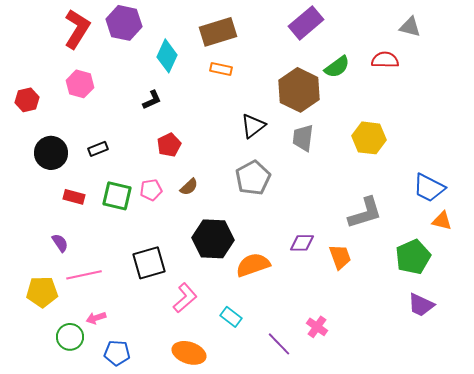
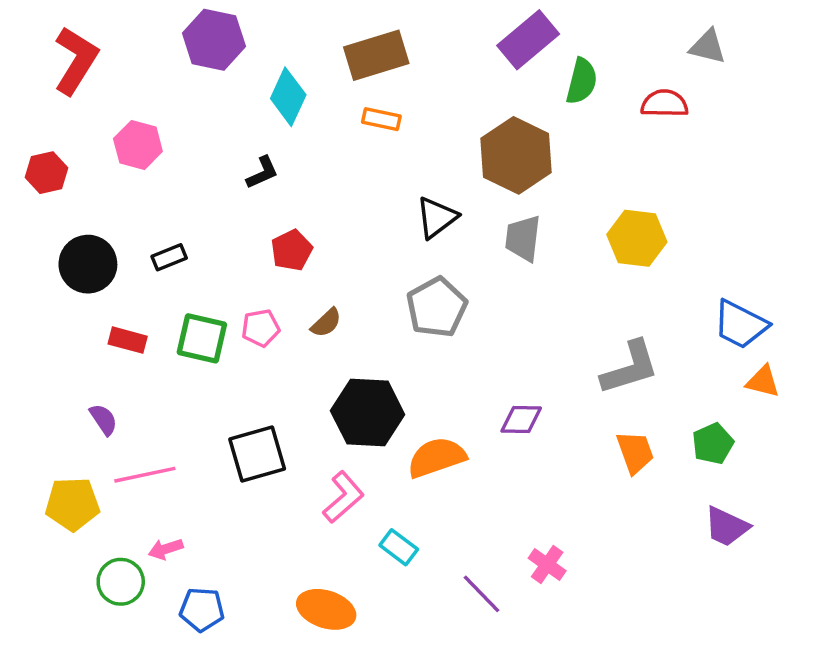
red L-shape: (77, 29) -> (76, 60), moved
green semicircle: (337, 67) -> (582, 81), moved, turned -40
orange trapezoid: (340, 257) -> (635, 452), moved
green pentagon: (413, 257) -> (713, 444), size x0.7
pink L-shape: (185, 298) -> (343, 497), moved

